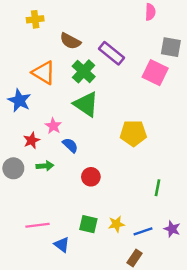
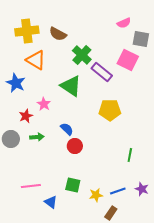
pink semicircle: (150, 12) -> (124, 23), moved, turned 64
yellow cross: (35, 19) -> (27, 31), moved, size x1.6
purple rectangle: (111, 53) -> (102, 72), moved
green cross: (84, 71) -> (82, 55), moved
blue semicircle: (70, 145) -> (67, 129), moved
yellow star: (116, 224) -> (96, 195), moved

